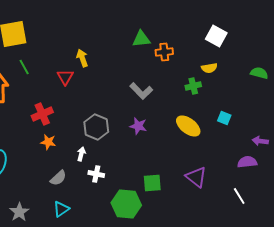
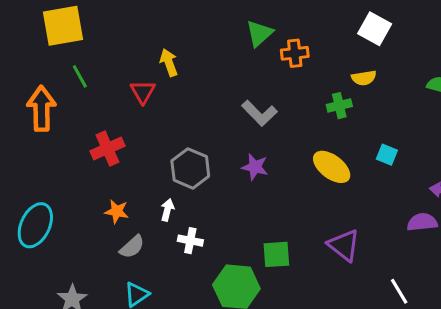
green triangle: (141, 39) -> (259, 33), turned -36
orange star: (48, 142) -> (117, 211), moved
white line: (239, 196) -> (399, 291), moved

